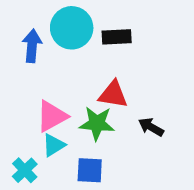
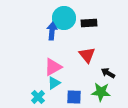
blue arrow: (32, 46) -> (52, 31), moved
red triangle: (113, 95) -> (87, 55), turned 42
green star: (97, 123) -> (101, 92), moved

